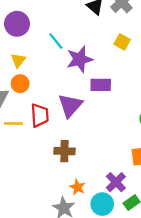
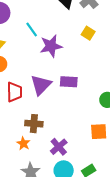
purple rectangle: (101, 85) -> (69, 82), moved
purple cross: (116, 182) -> (59, 147), moved
orange star: (78, 187) -> (23, 143), moved

